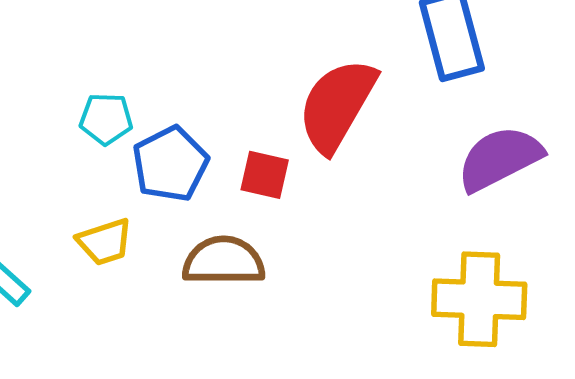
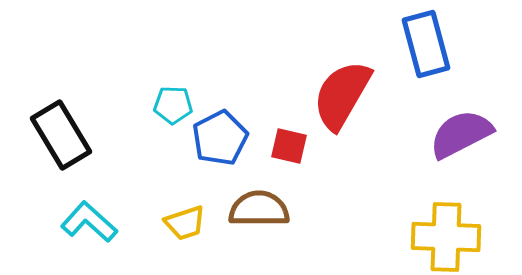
yellow trapezoid: (105, 242) -> (185, 223), moved

